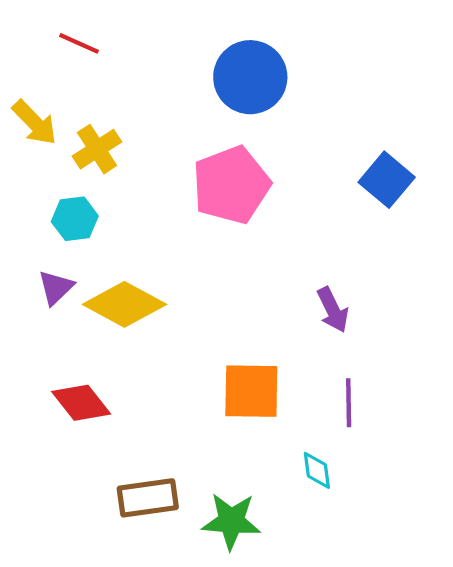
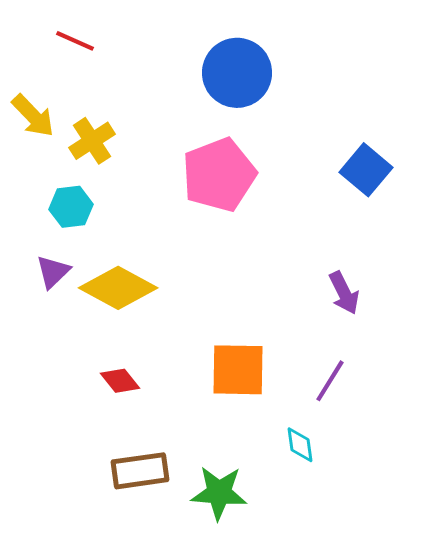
purple arrow: (333, 310) -> (344, 293), moved
red diamond: (81, 403) -> (120, 381), moved, size x0.7
purple line: (349, 403) -> (330, 381), turned 33

